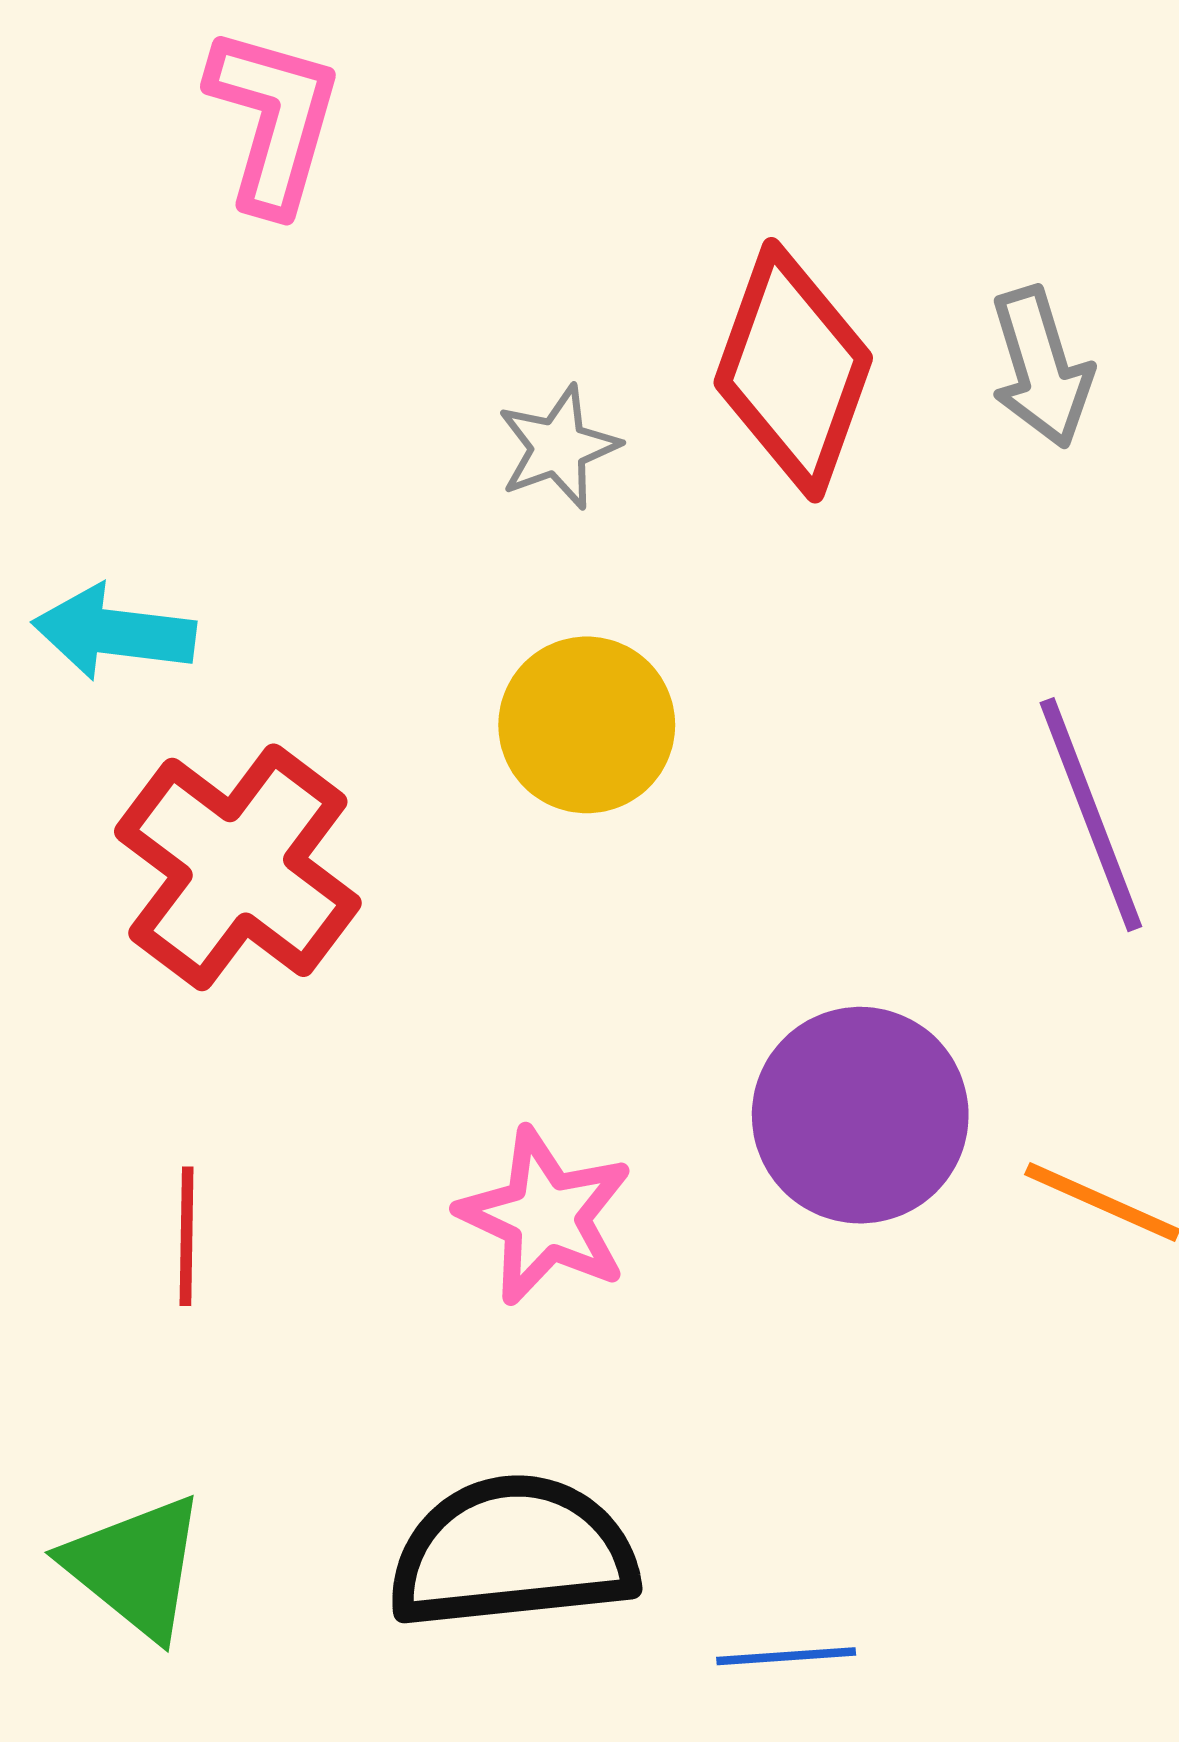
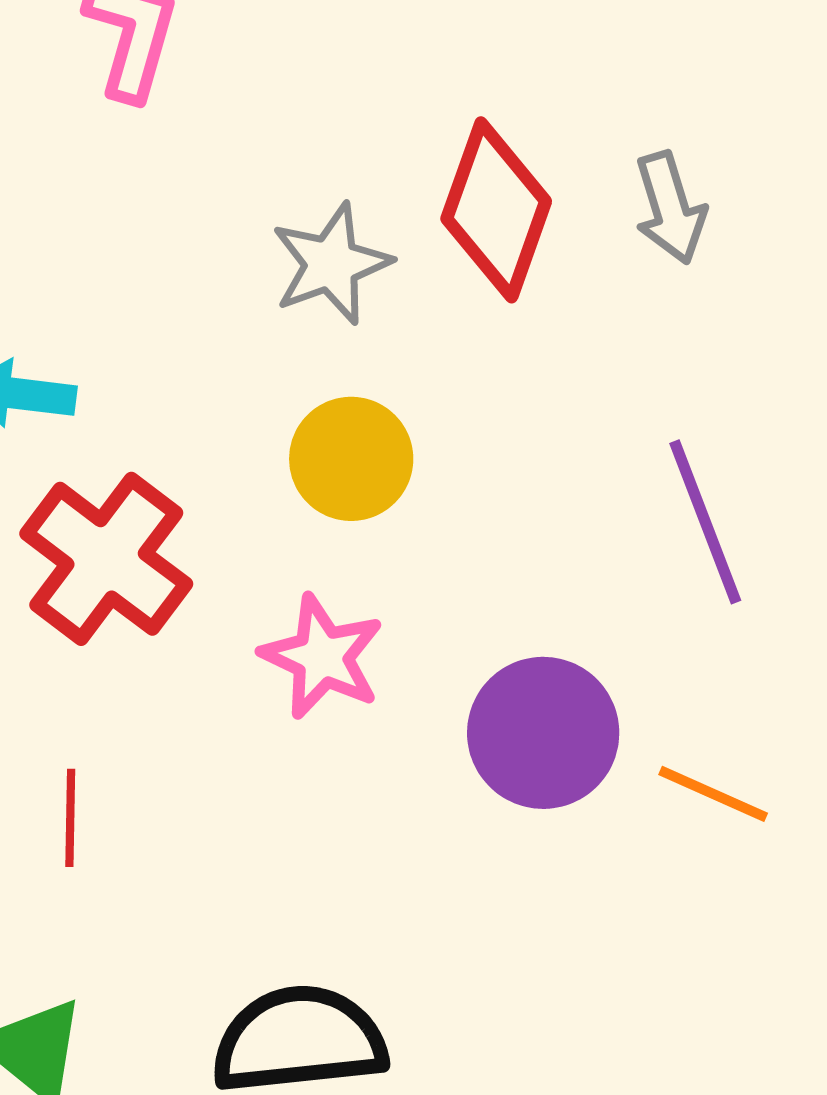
gray star: (558, 447) -> (331, 264), size x1.4
pink star: (545, 1216) -> (322, 657), moved

